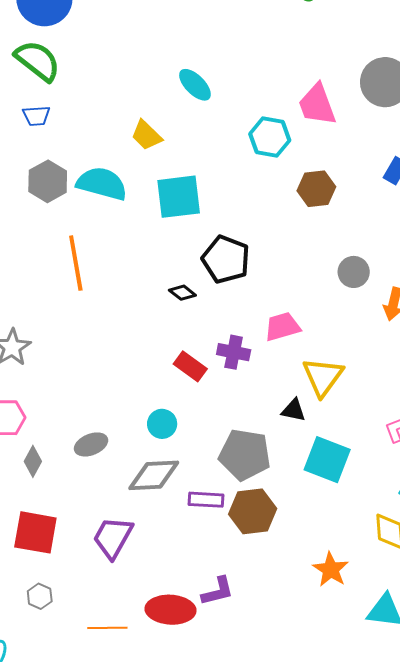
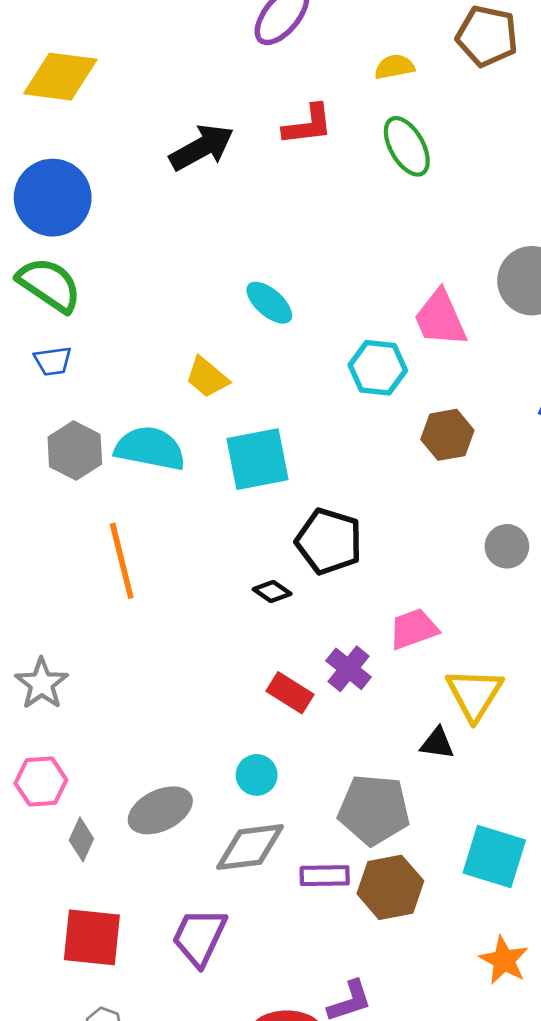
purple cross: (234, 352) -> (349, 669), turned 32
gray ellipse: (91, 444) -> (160, 810), size x1.4
cyan square: (327, 460) -> (494, 857), moved

